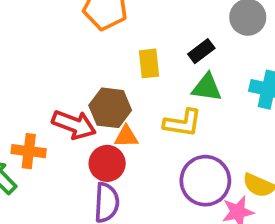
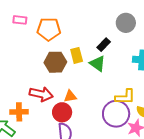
green triangle: (207, 87) -> (97, 64), moved, turned 36
brown hexagon: (110, 108) -> (55, 62), moved
yellow L-shape: (183, 123) -> (125, 97), moved

